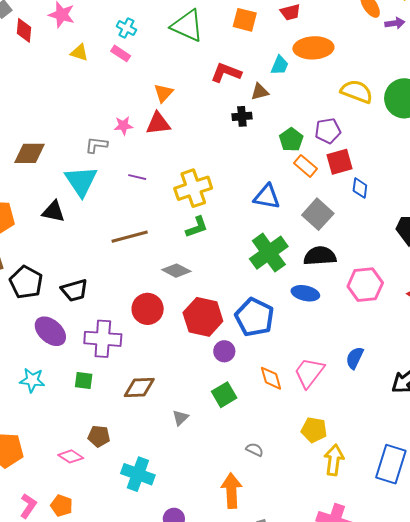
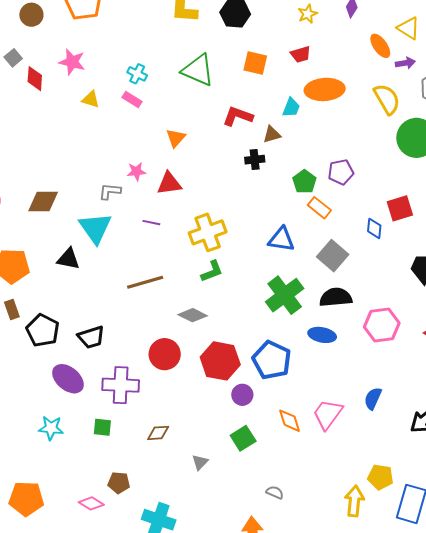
yellow semicircle: (357, 91) -> (387, 99), moved, turned 40
red triangle: (158, 123) -> (169, 183), moved
red square: (339, 162) -> (400, 208), moved
brown diamond: (139, 388) -> (158, 433), size x0.7
yellow pentagon: (314, 430) -> (380, 477), moved

